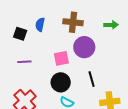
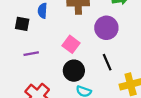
purple circle: (84, 47) -> (106, 28), moved
pink square: (61, 58) -> (71, 44), turned -35

